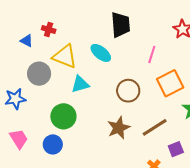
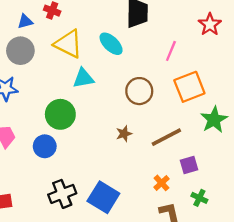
blue triangle: (27, 41) -> (25, 21), turned -48
gray circle: (39, 74) -> (20, 51), moved
brown star: (119, 128) -> (124, 134), size x0.6

